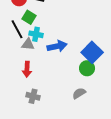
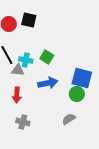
green square: (29, 17) -> (47, 57), moved
blue arrow: (57, 46) -> (48, 83), moved
blue square: (92, 52) -> (82, 78), turned -30

